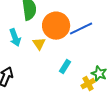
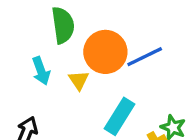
cyan rectangle: (65, 67) -> (120, 116), size x1.6

